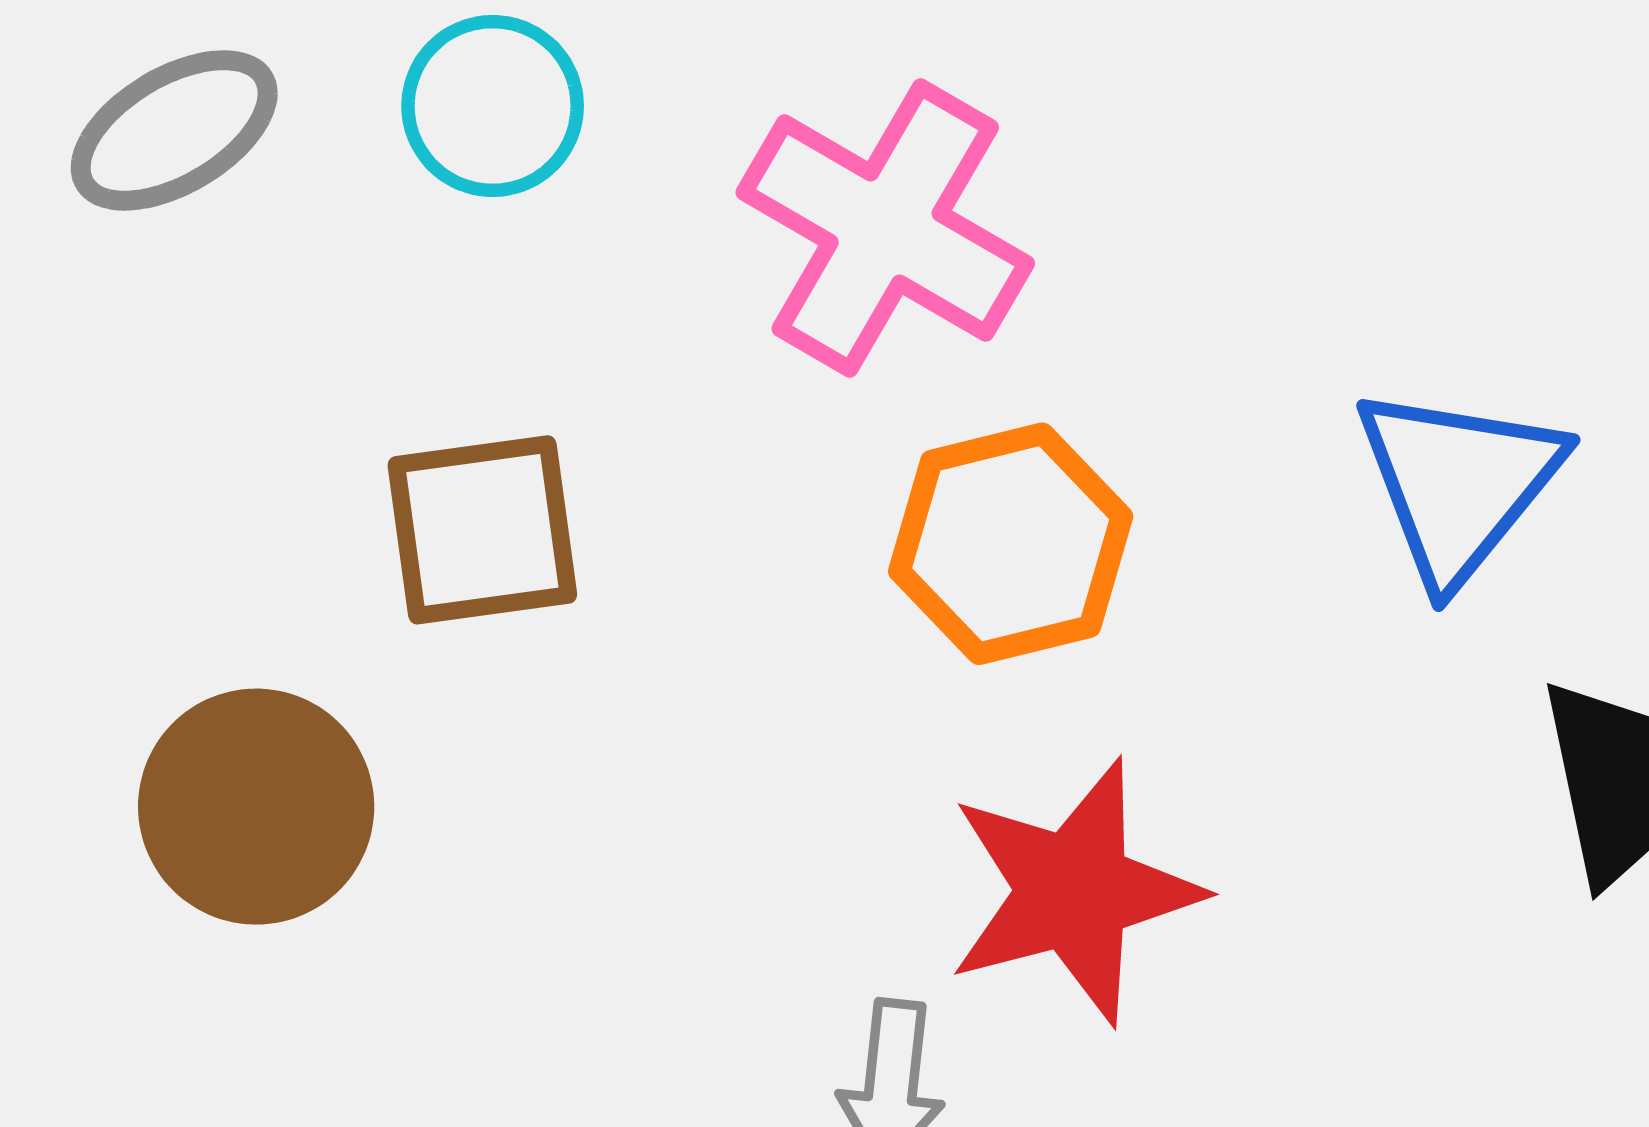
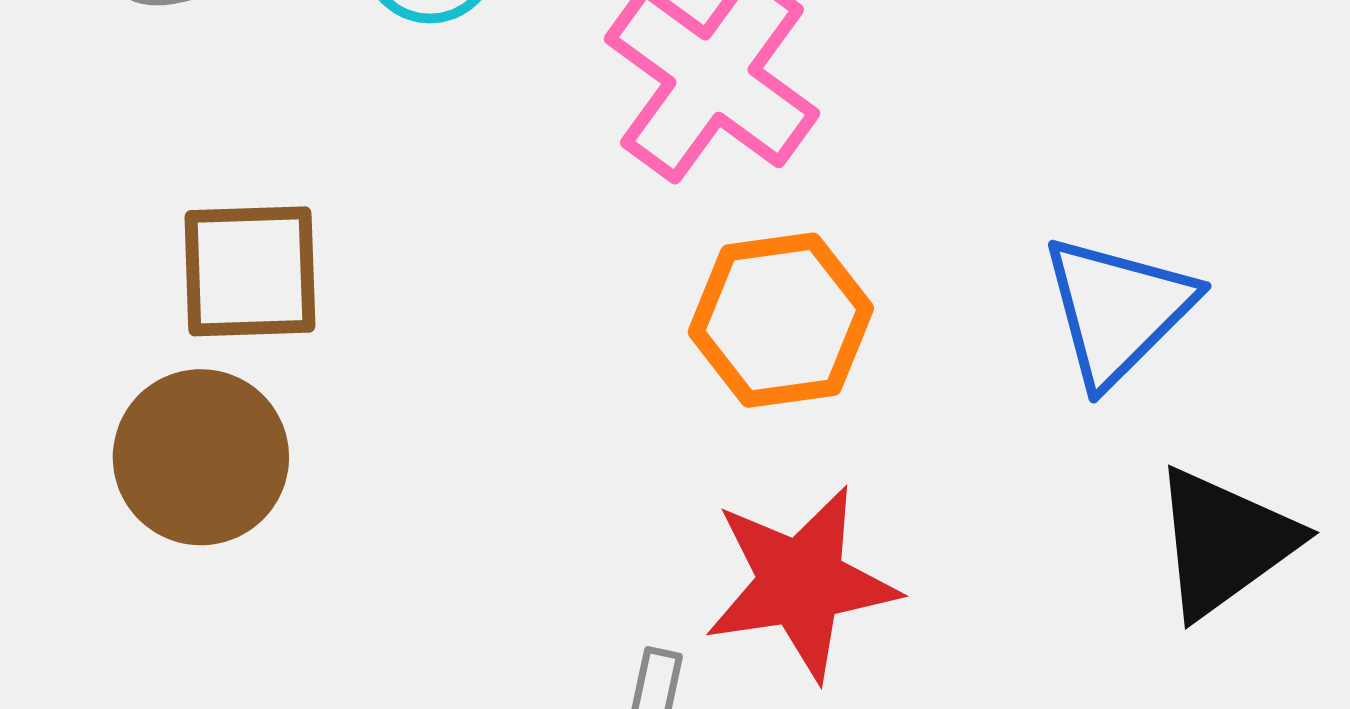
brown square: (482, 530) -> (250, 271), moved

